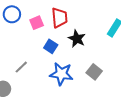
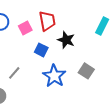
blue star: (61, 74) -> (54, 76), turned 30

